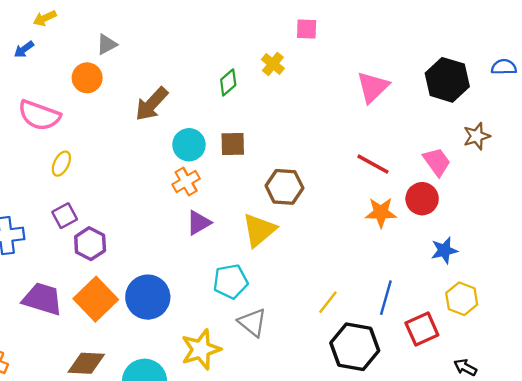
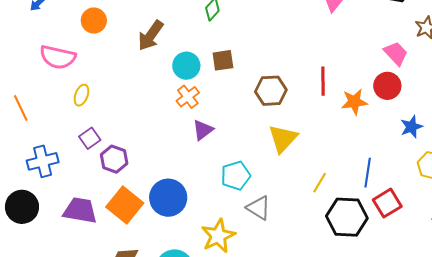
red line: (373, 164) -> (323, 81), moved, turned 68
yellow triangle: (259, 230) -> (283, 138), moved
red square: (422, 329) -> (387, 203), moved

